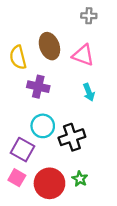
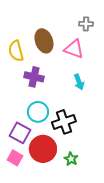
gray cross: (89, 16) -> (86, 24), moved
red circle: (49, 183) -> (43, 149), moved

